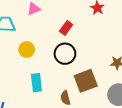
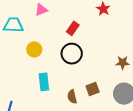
brown square: (86, 81) -> (93, 89), moved, size x0.6

